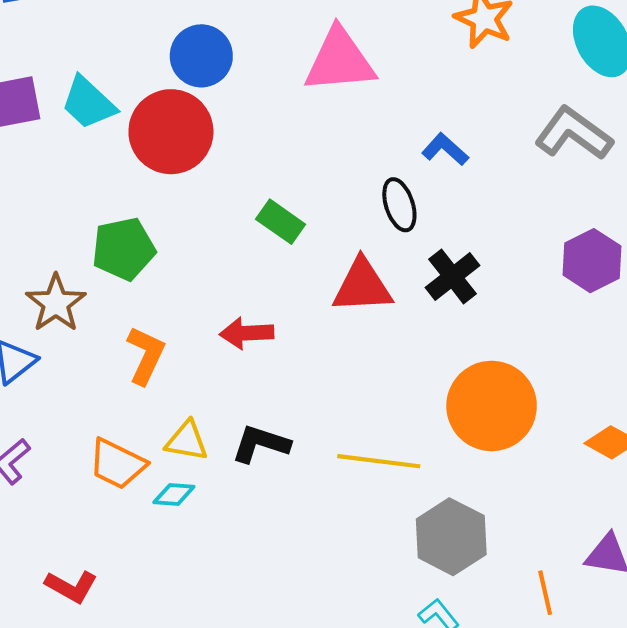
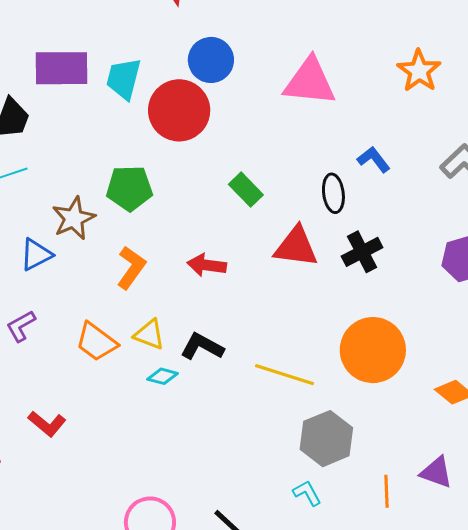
cyan trapezoid: (88, 103) -> (124, 79), turned 51
cyan diamond: (174, 494) -> (163, 376), moved

